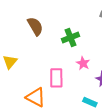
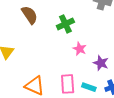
pink rectangle: (56, 78) -> (68, 84), moved

